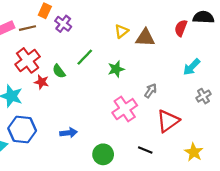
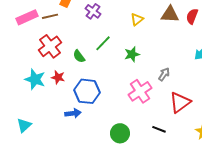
purple cross: (63, 24) -> (93, 11), moved
brown triangle: (145, 38) -> (170, 14), moved
red star: (42, 82) -> (58, 77), moved
blue hexagon: (22, 130) -> (87, 91), moved
blue arrow: (69, 133) -> (73, 113), moved

